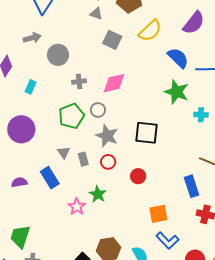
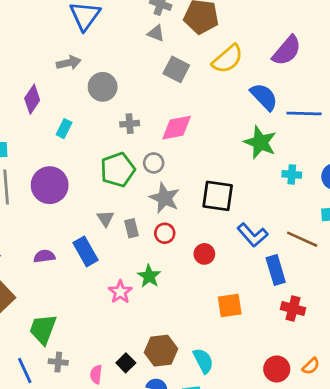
blue L-shape: (167, 241) -> (252, 235), moved

